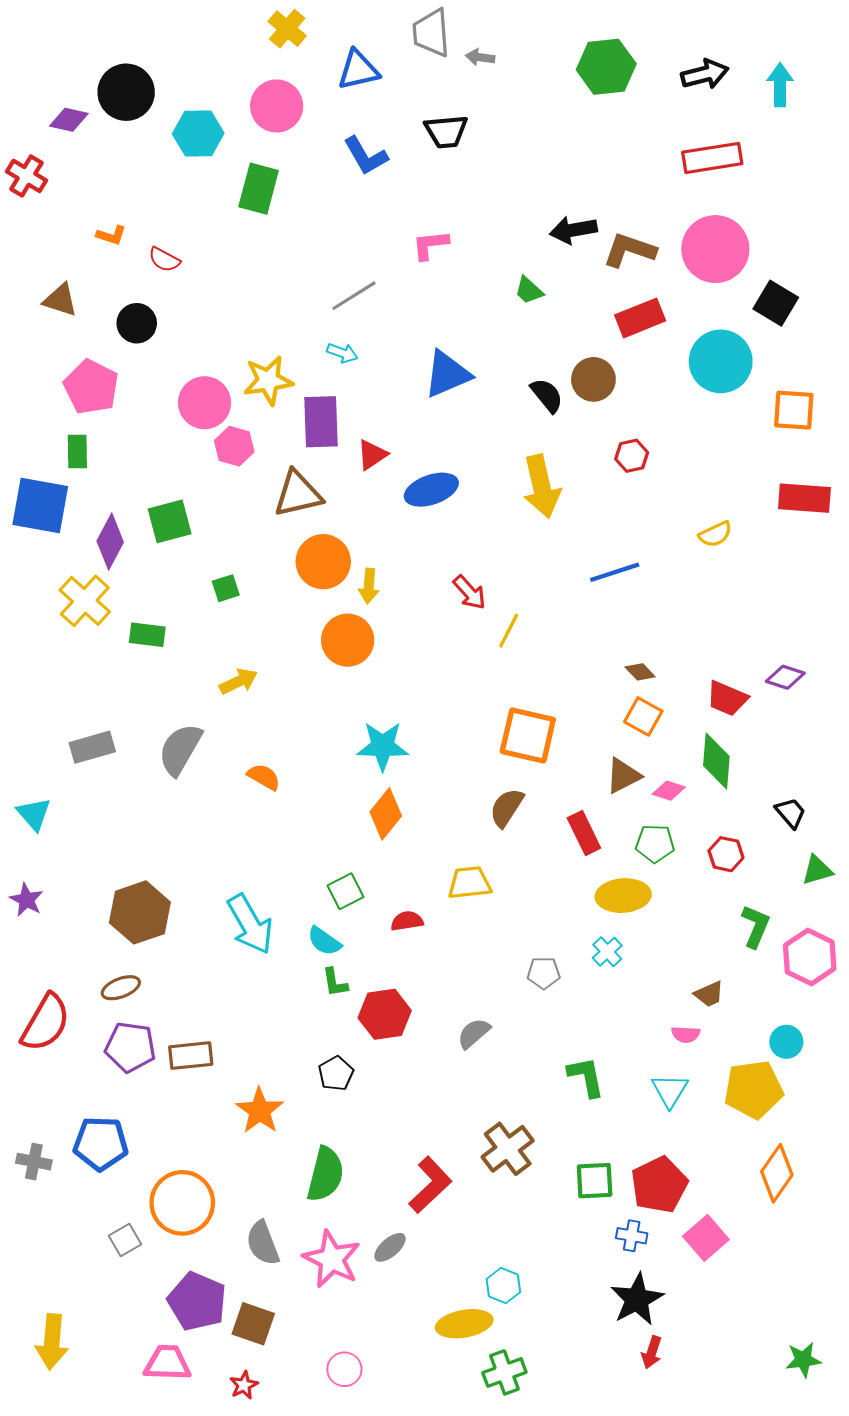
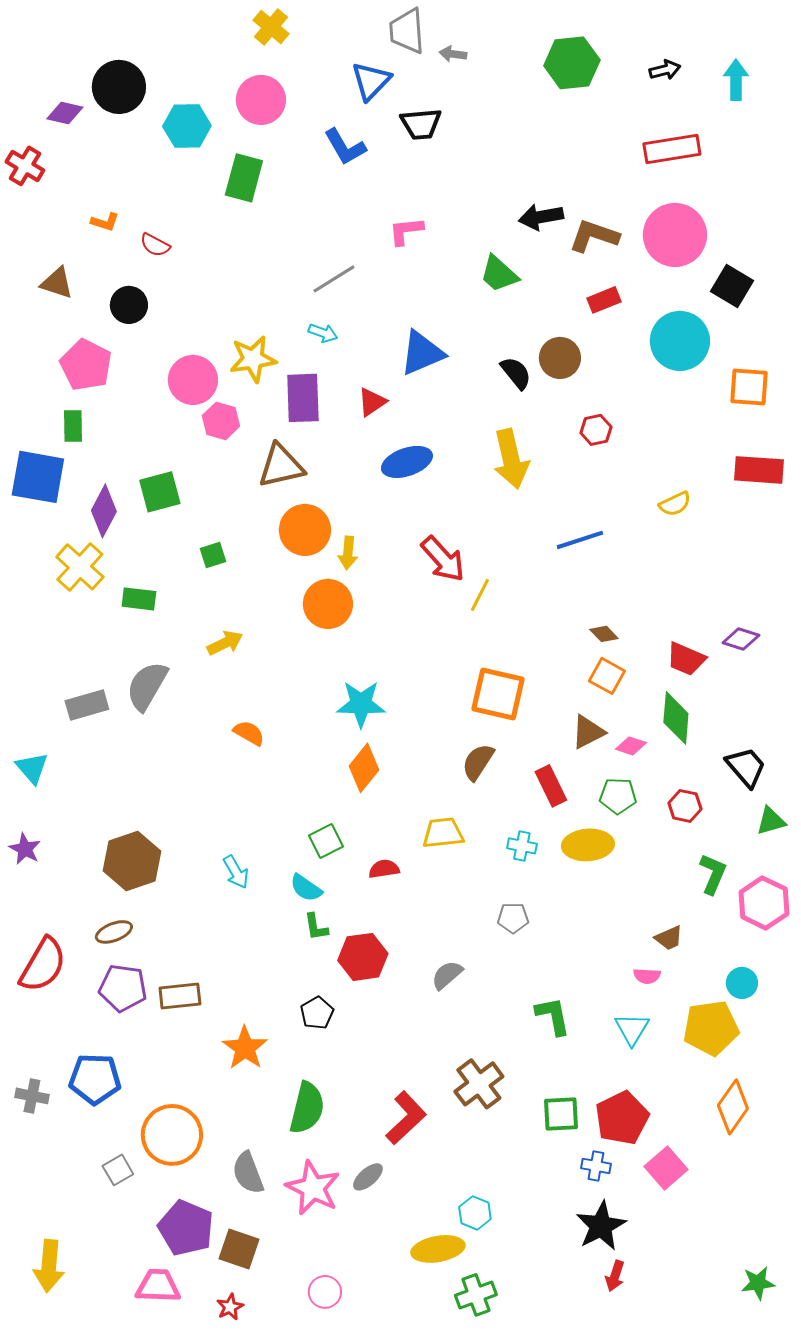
blue triangle: (358, 70) -> (371, 81), moved, turned -33
black arrow: (705, 74) -> (665, 70), size x0.7
green trapezoid: (529, 290) -> (499, 274), size x1.4
red rectangle: (640, 318) -> (604, 300), size x0.7
red triangle: (372, 455) -> (372, 402), moved
red arrow: (469, 592) -> (443, 559), size x1.4
gray semicircle: (180, 749) -> (147, 686), moved
black trapezoid: (791, 813) -> (746, 767), size x1.4
cyan arrow: (250, 924) -> (236, 872), size x0.6
cyan cross: (607, 952) -> (522, 846), moved, turned -36

